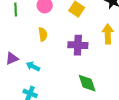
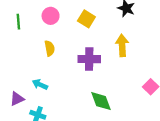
purple triangle: (12, 58) -> (17, 99), moved

